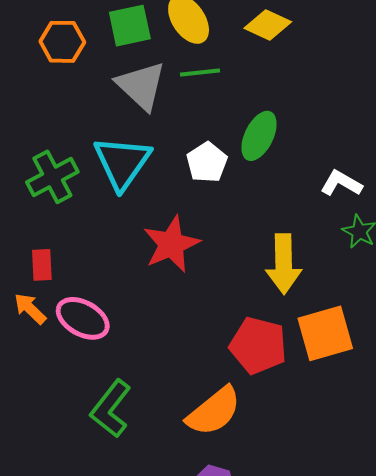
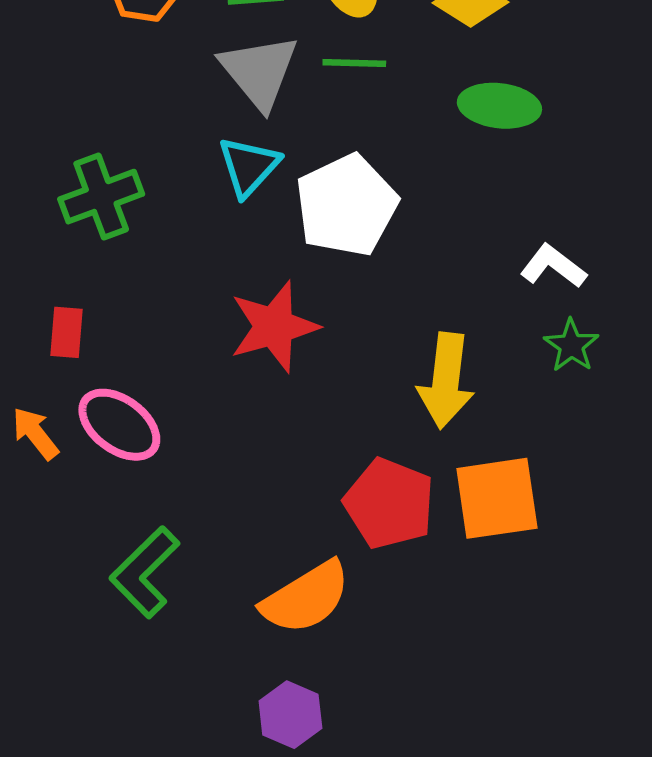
green ellipse: (259, 136) -> (499, 106), moved, turned 63
cyan triangle: (122, 162) -> (249, 166), moved, size x0.7
white pentagon: (207, 162) -> (346, 205), size x1.6
orange arrow: (30, 309) -> (35, 433), moved

